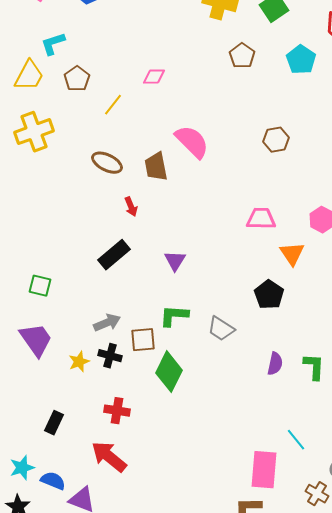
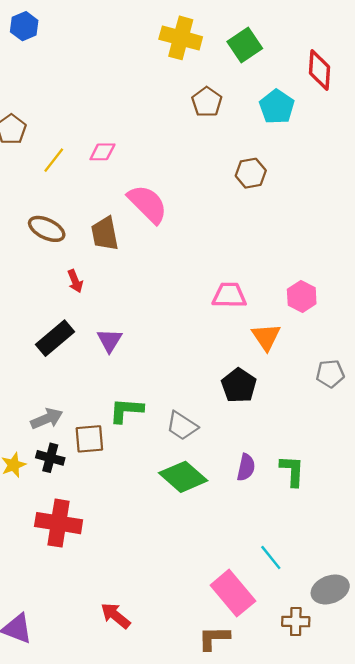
pink diamond: (154, 77) -> (102, 152), moved
brown hexagon: (276, 140) -> (251, 173), moved
purple triangle: (175, 261) -> (110, 340), moved
green diamond: (169, 372) -> (183, 477), moved, turned -75
red cross: (117, 411) -> (59, 523), size x1.5
red arrow: (109, 457) -> (115, 616), moved, size x0.7
pink rectangle: (264, 470) -> (233, 593), turned -45
brown cross: (317, 494) -> (296, 622), turned -30

